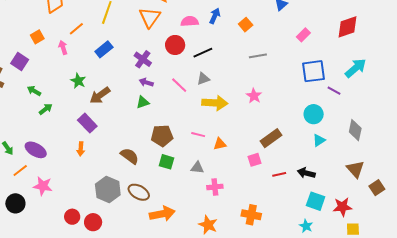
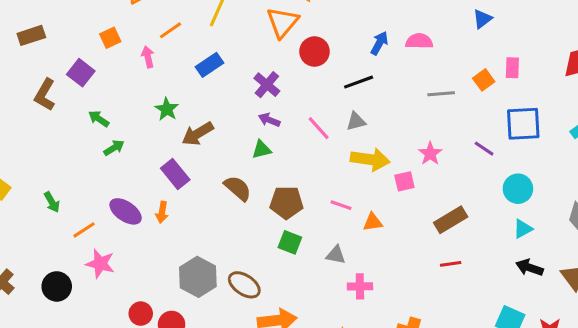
blue arrow: (215, 16) -> (379, 43), moved
pink semicircle: (190, 21) -> (419, 41), moved
orange square: (246, 25) -> (484, 80), moved
pink rectangle: (303, 35) -> (512, 68), turned -48
red circle: (175, 45) -> (315, 52), moved
purple line: (334, 91) -> (484, 149), moved
purple ellipse: (36, 150) -> (126, 211), moved
brown semicircle: (130, 156) -> (238, 188), moved
pink square: (254, 160) -> (404, 181), moved
orange line: (20, 171) -> (84, 230), moved
black arrow: (306, 173) -> (529, 268), moved
red line: (279, 174) -> (451, 264), moved

